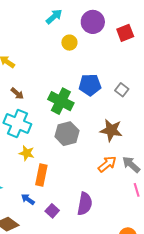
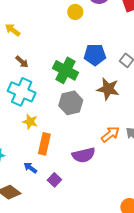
brown star: (111, 130) -> (108, 89), moved
purple semicircle: (85, 204) -> (84, 155), moved, turned 65

